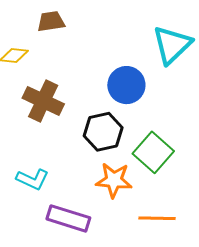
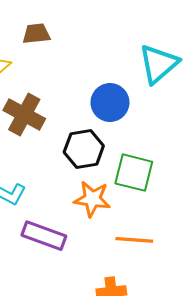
green square: (153, 152) -> (134, 173), turned -30

